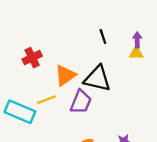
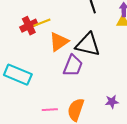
yellow line: (46, 100) -> (42, 23), moved

